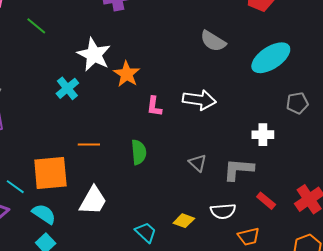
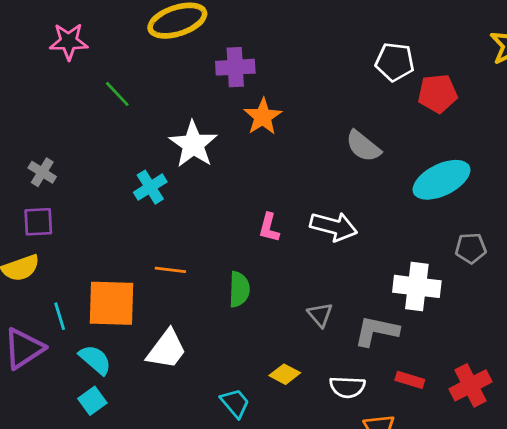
orange star: (127, 74) -> (263, 117), moved
white cross: (263, 135) -> (417, 286), size x1.5
cyan line: (15, 187) -> (60, 316), turned 30
red rectangle: (266, 201) -> (410, 380), turned -30
yellow diamond: (184, 221) -> (285, 374), moved

